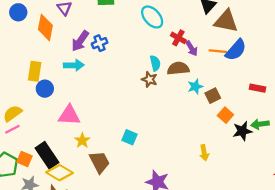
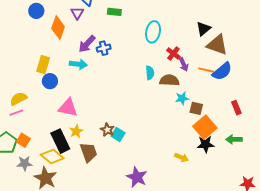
cyan ellipse: (152, 17) -> (153, 32), turned 45
brown star: (149, 79) -> (107, 130), moved
red rectangle: (258, 88) -> (236, 108), turned 48
brown square: (213, 96) -> (196, 108), turned 32
orange square: (225, 115) -> (205, 127), size x1.6
black star: (242, 131) -> (206, 144), moved
yellow arrow: (204, 153) -> (181, 157), turned -64
black rectangle: (47, 155) -> (60, 141), moved

